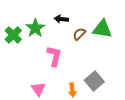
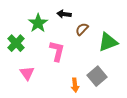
green triangle: (102, 29) -> (108, 42), moved, turned -30
green cross: (13, 35) -> (16, 43), moved
pink triangle: (38, 89) -> (27, 73), moved

